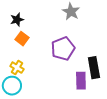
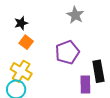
yellow cross: (17, 68) -> (21, 71), size x1.5

